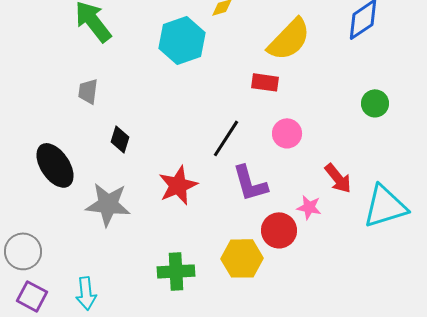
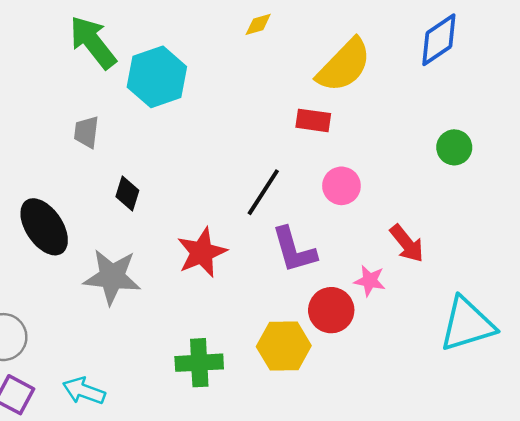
cyan hexagon: (182, 40) -> (157, 77), moved
cyan triangle: (385, 206) -> (467, 324), moved
cyan arrow: (86, 293) -> (84, 391), turned 116

